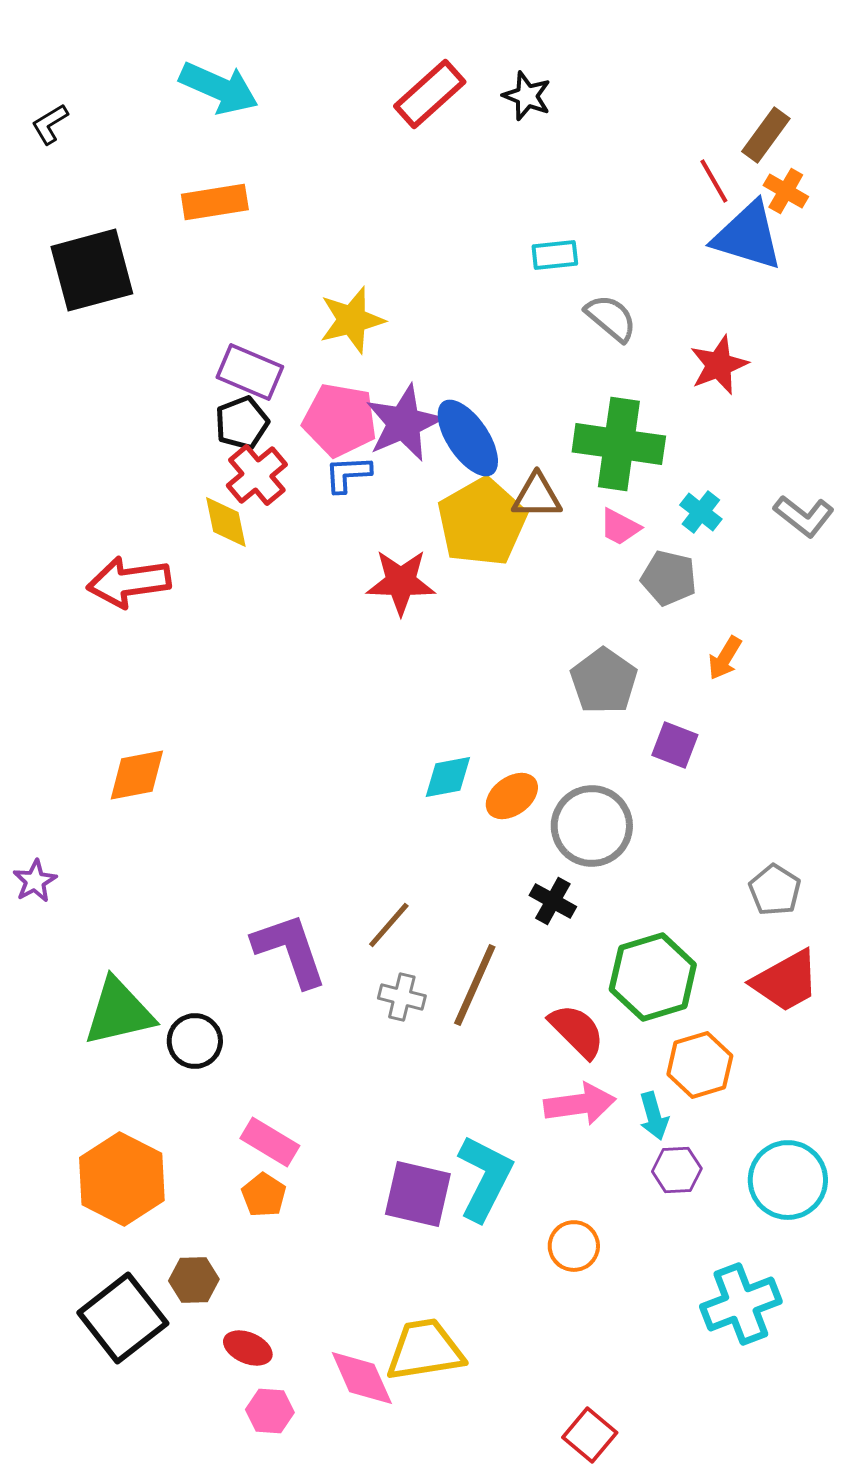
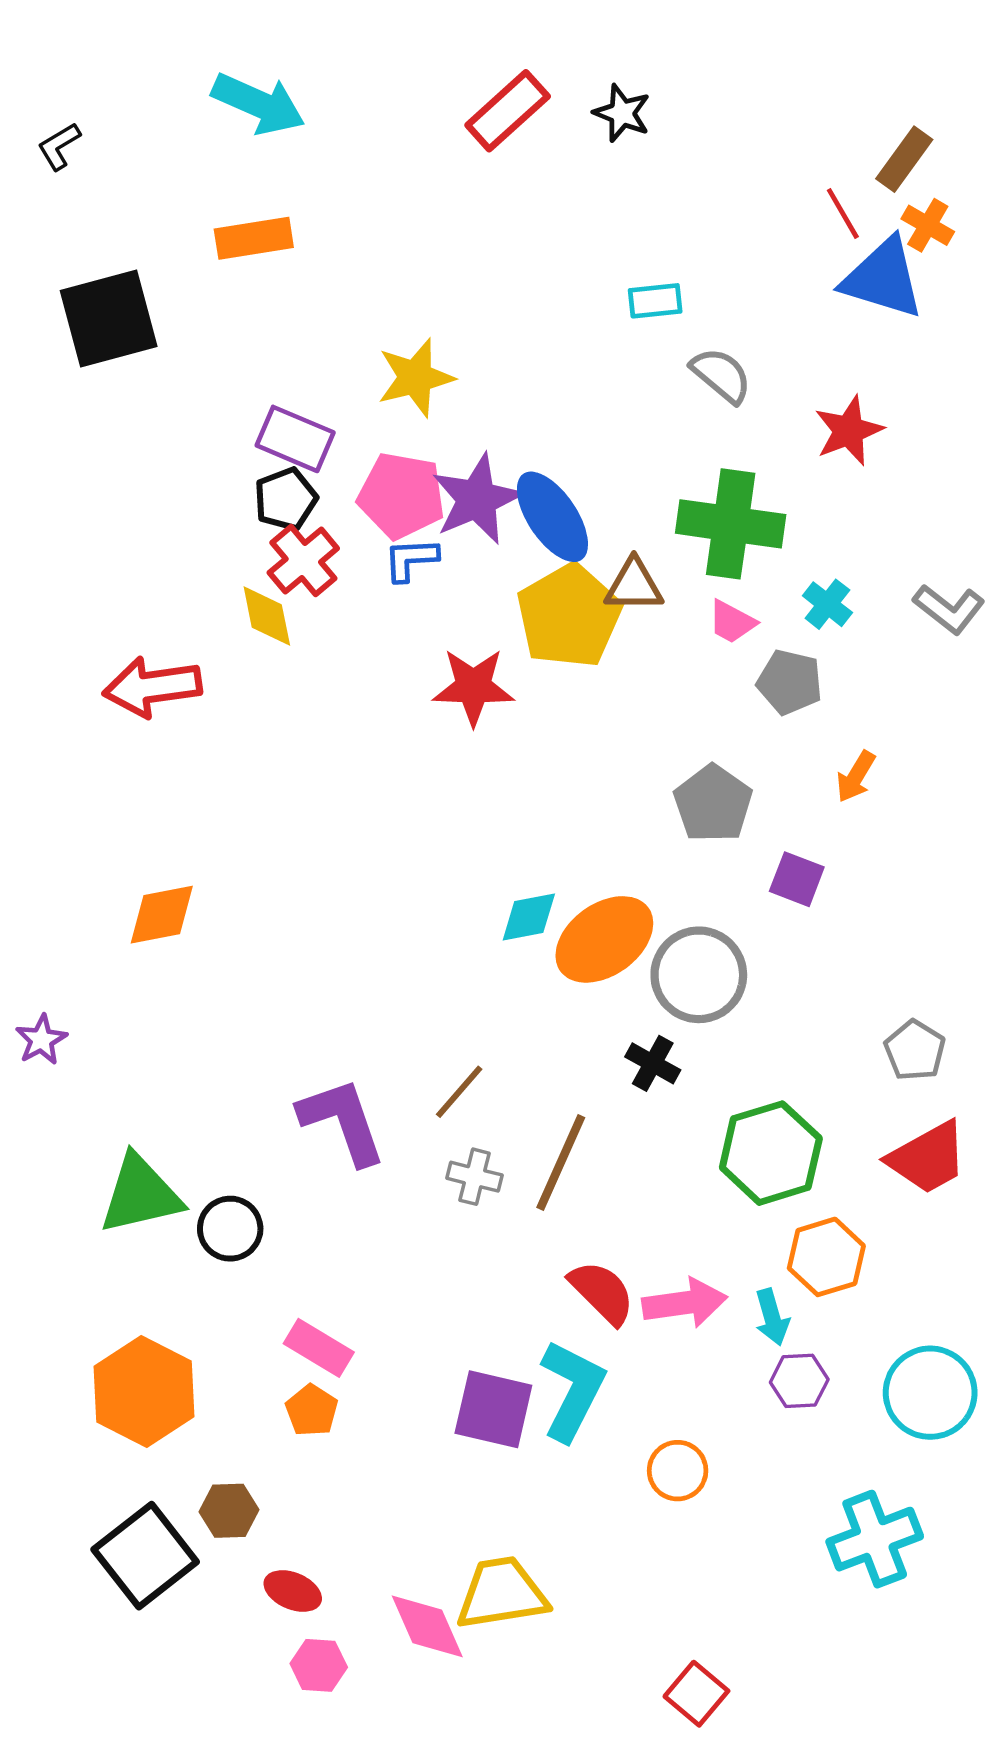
orange ellipse: (512, 796) -> (604, 939), size x1.6
red semicircle: (577, 1031) -> (602, 1292), moved

